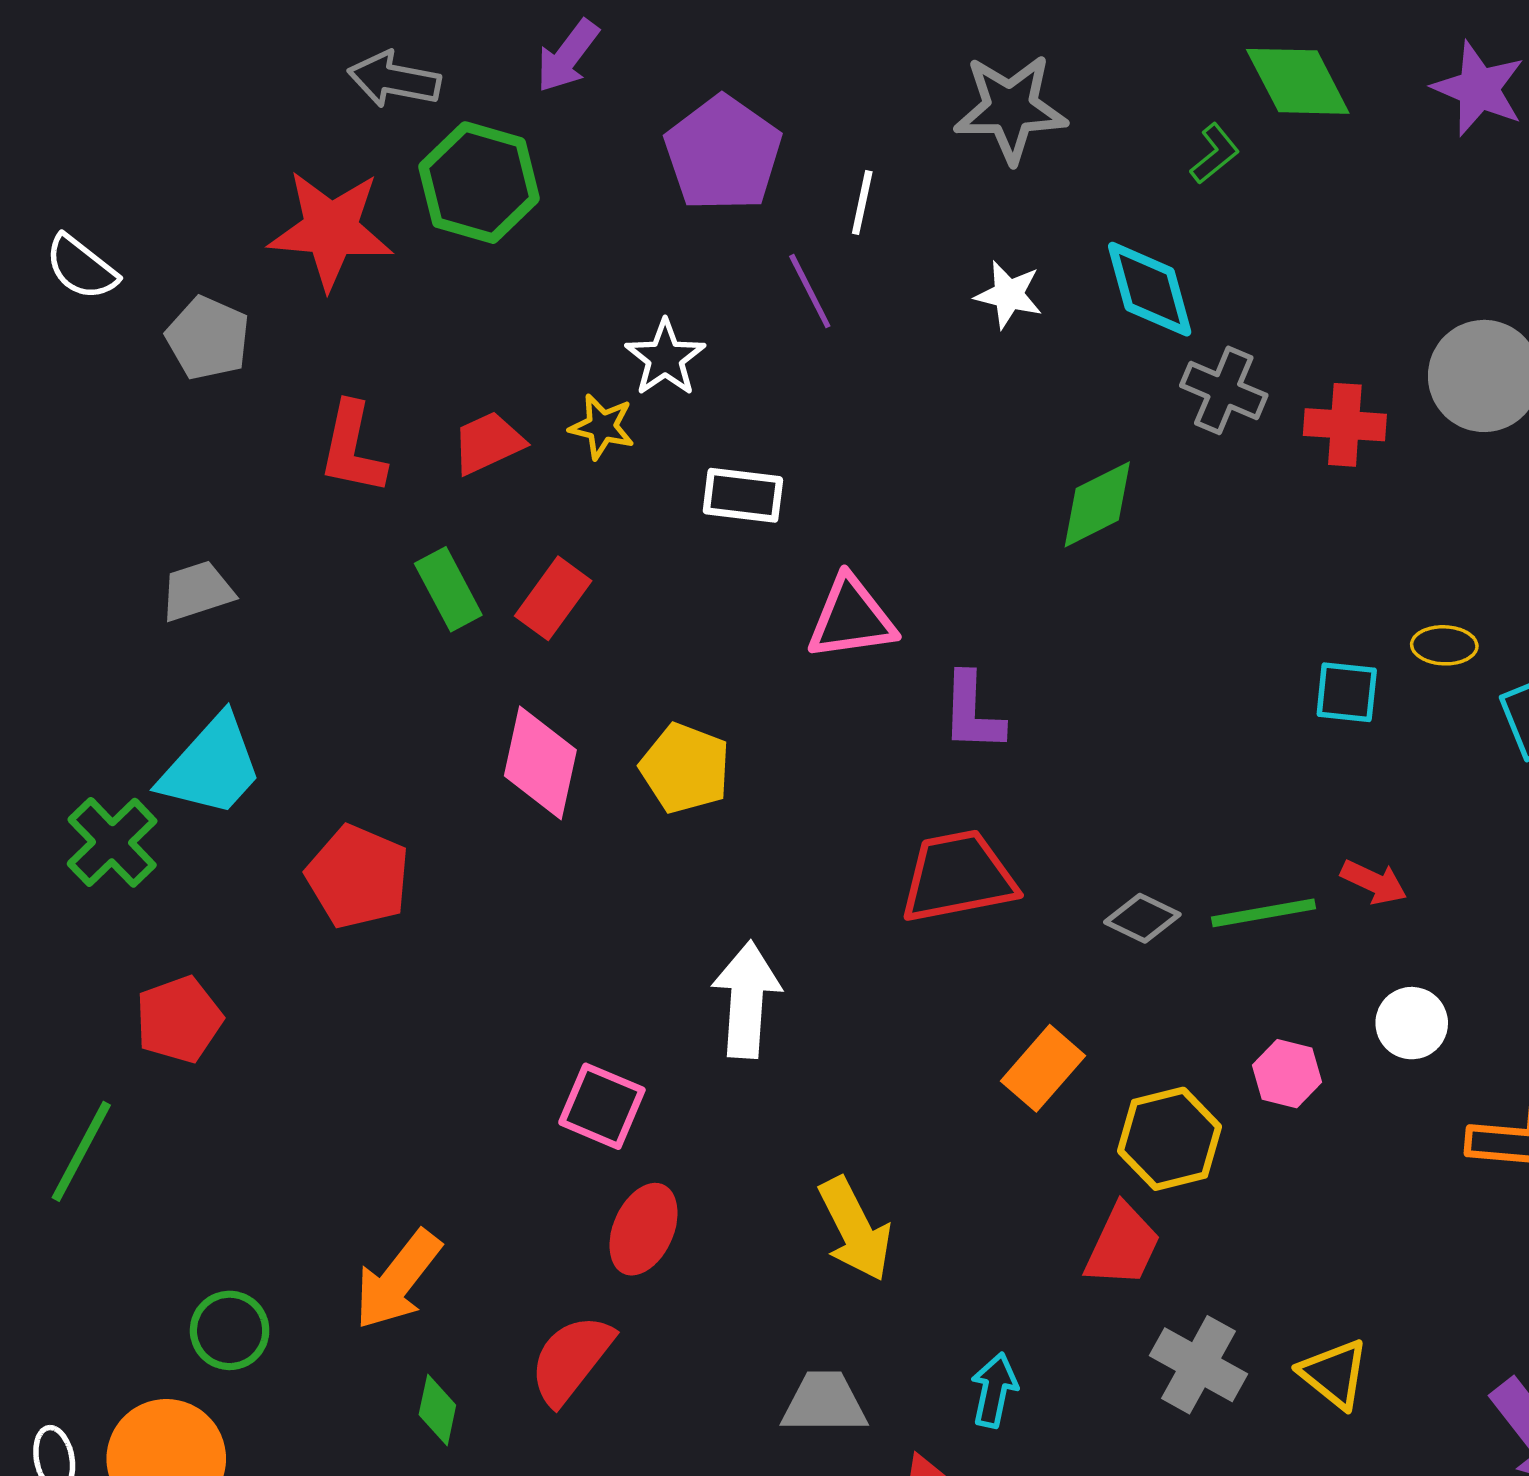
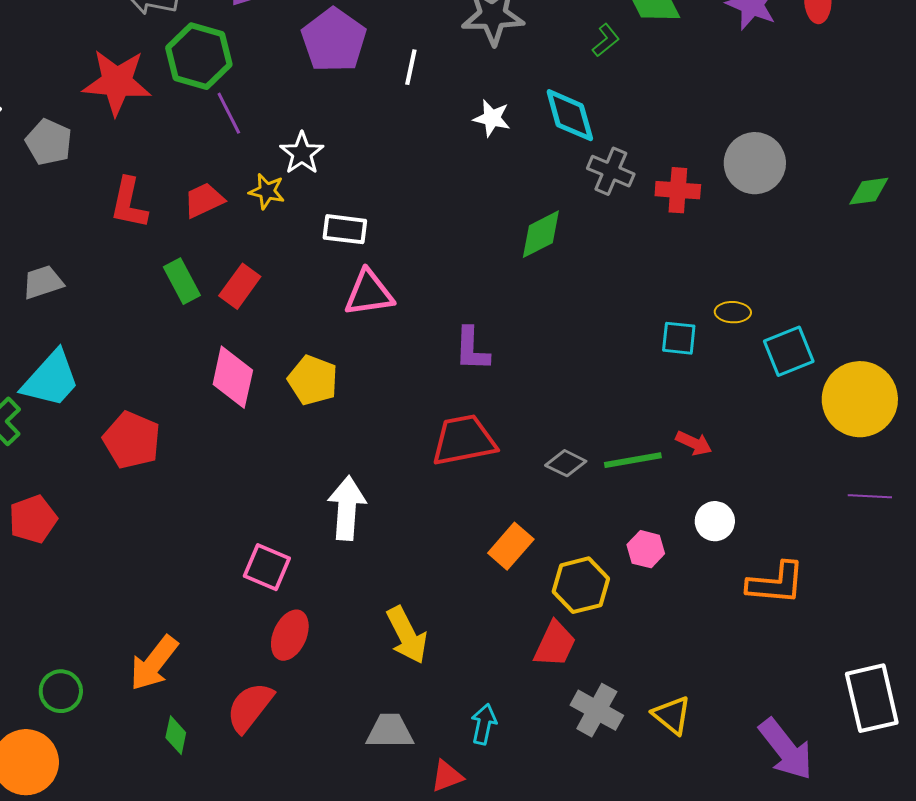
purple line: (810, 291) -> (229, 113), moved
pink triangle: (851, 618) -> (369, 293), moved

